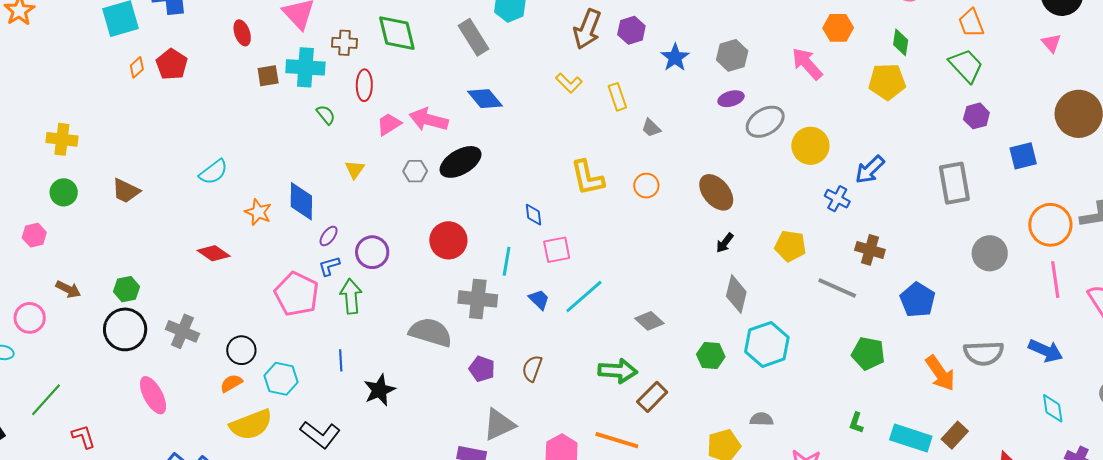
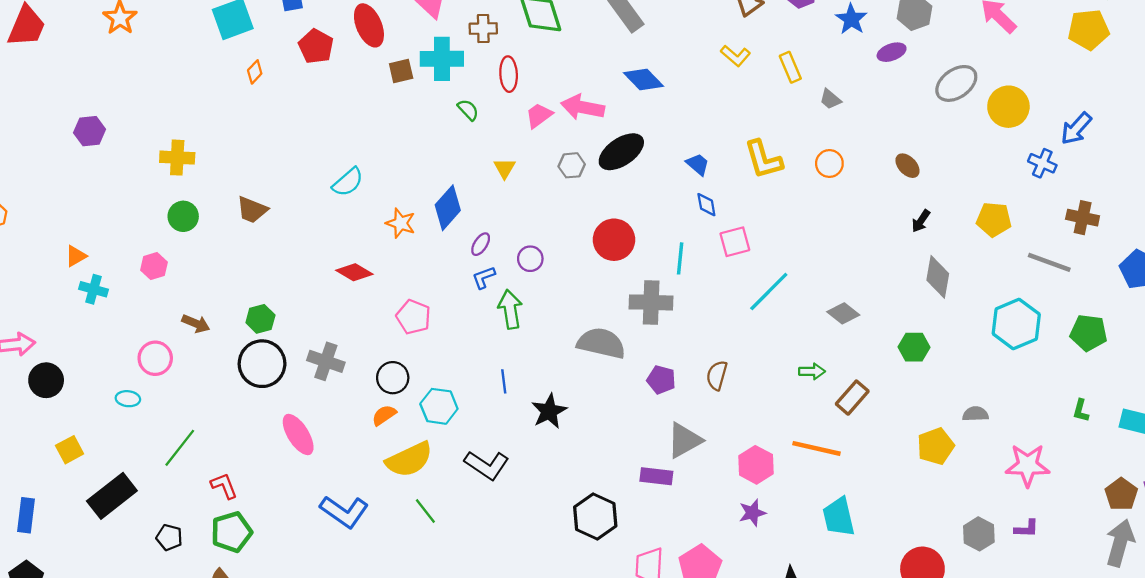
red ellipse: (242, 33) -> (369, 25), size x1.5
red pentagon: (172, 64) -> (316, 46), moved
purple ellipse: (731, 99) -> (892, 52), moved
brown ellipse: (716, 192) -> (907, 166), size x0.6
blue diamond: (301, 201) -> (448, 208), turned 45
purple circle: (372, 252) -> (530, 259), size x0.7
pink pentagon: (297, 294) -> (413, 317), moved, size x0.7
blue trapezoid: (539, 300) -> (698, 164), moved
cyan hexagon: (767, 344) -> (1016, 324), moved
green arrow: (618, 371) -> (812, 371), size x0.6

